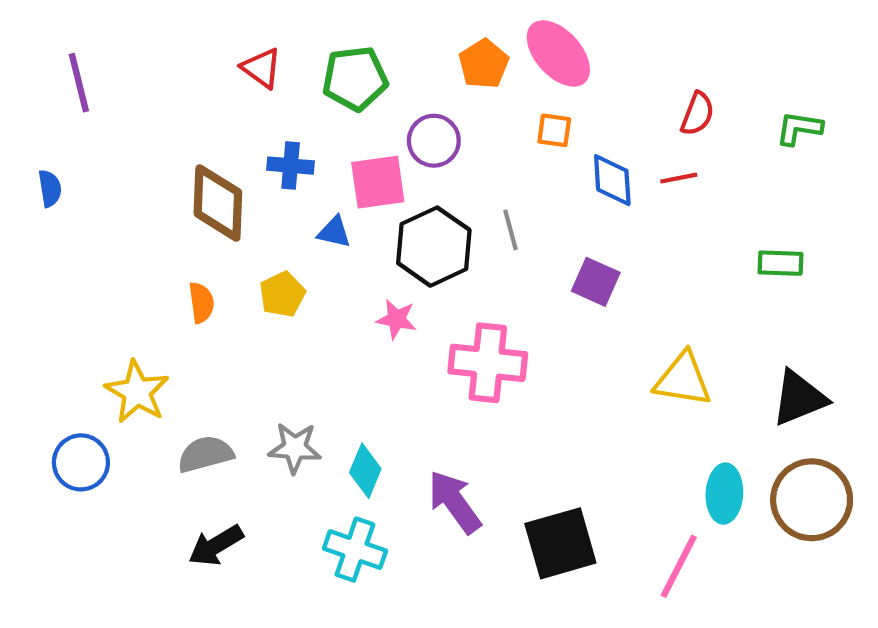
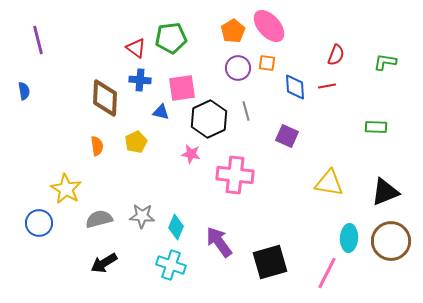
red triangle: (262, 68) -> (136, 48), moved
purple circle: (434, 141) -> (238, 68), moved

